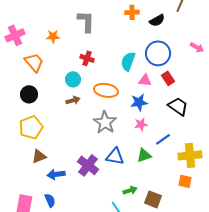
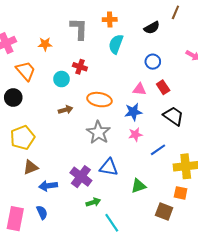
orange cross: (132, 12) -> (110, 20), moved
blue circle: (158, 53) -> (153, 62), size x0.6
cyan semicircle: (128, 61) -> (116, 44), moved
cyan circle: (73, 79) -> (61, 79), moved
black circle: (29, 94) -> (13, 98), moved
green triangle: (144, 155) -> (138, 186), moved
green arrow: (130, 190) -> (93, 202), moved
brown square: (153, 199) -> (164, 211), moved

